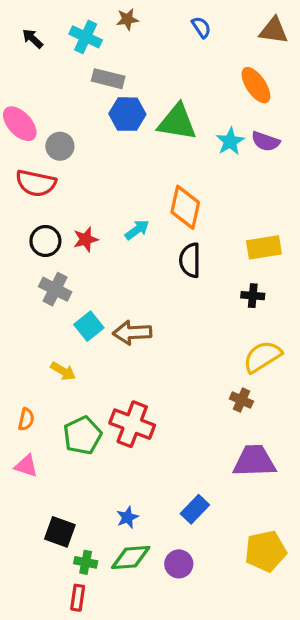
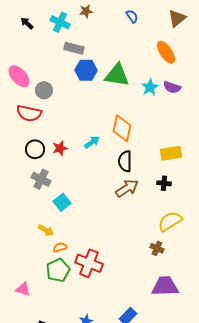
brown triangle: (274, 31) -> (177, 18), turned -48
brown arrow: (132, 333) -> (127, 188), moved, turned 150
orange semicircle: (26, 419) -> (60, 247), moved, turned -120

